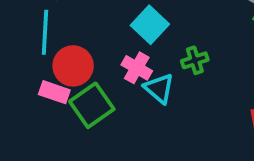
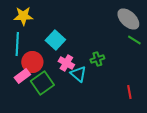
cyan square: (150, 25) -> (55, 40), moved
pink rectangle: (54, 92) -> (22, 76), turned -56

